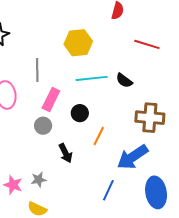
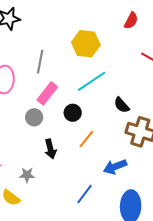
cyan line: (92, 78) -> (92, 81), turned -40
black semicircle: (124, 80) -> (122, 105), moved
blue arrow: (133, 157) -> (115, 167), size x0.7
gray star: (39, 180) -> (27, 175), moved

